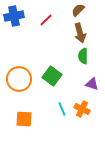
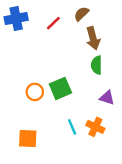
brown semicircle: (78, 10) -> (81, 14), moved
green square: (52, 76) -> (60, 88), turned 30
orange circle: (19, 79) -> (35, 92), moved, size x0.6

